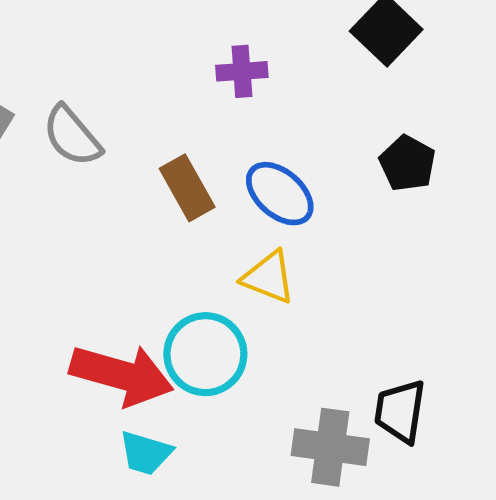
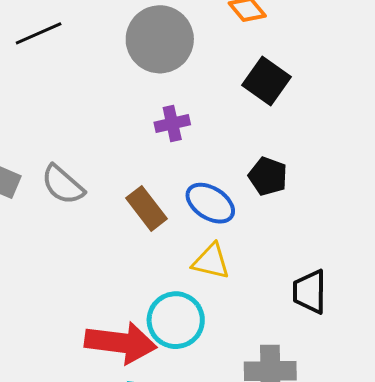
black pentagon: (407, 163) -> (268, 176), moved
black trapezoid: (400, 411) -> (310, 292), moved

